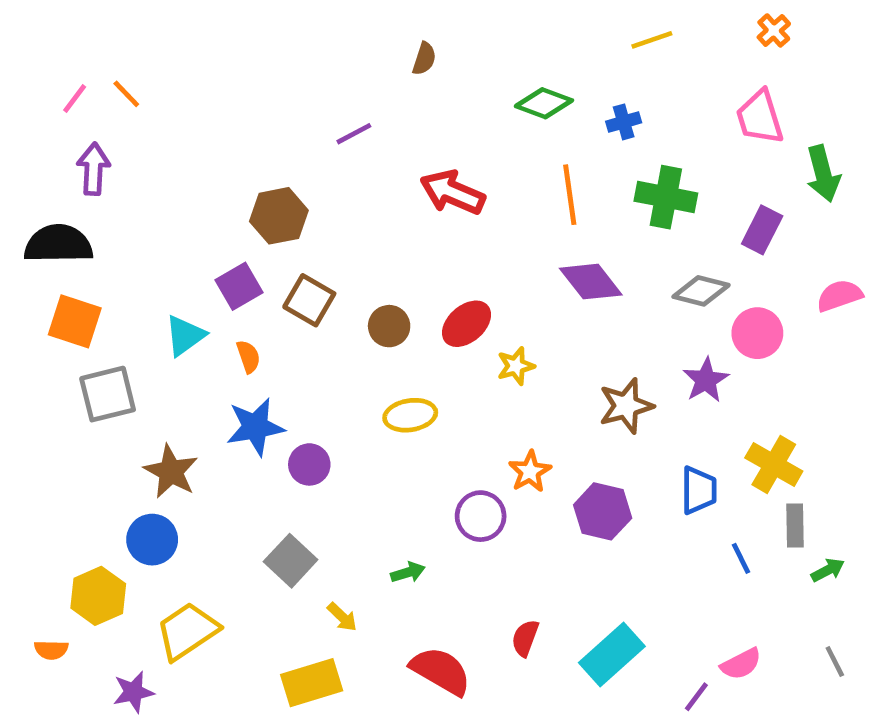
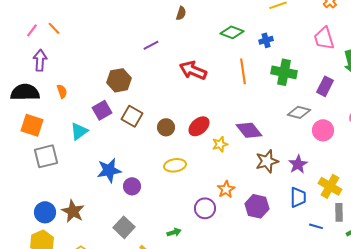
purple diamond: (591, 282) -> (249, 130), moved
orange semicircle: (248, 357) -> (62, 91), moved
purple star: (706, 380) -> (298, 164), moved
brown star: (171, 472) -> (73, 211), moved
blue circle: (152, 540) -> (45, 212), moved
blue line: (741, 558) -> (316, 226), turned -48

